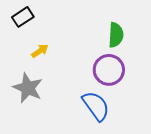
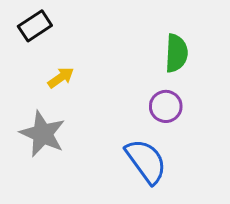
purple circle: (109, 70) -> (166, 106), size x0.7

